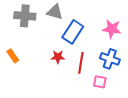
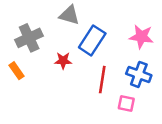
gray cross: (25, 16) -> (29, 38), moved, turned -30
red star: (58, 57) -> (63, 61), moved

